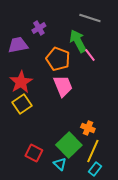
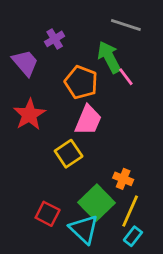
purple trapezoid: (18, 45) -> (25, 63), turned 60
pink trapezoid: (63, 86) -> (88, 120), turned 45
yellow square: (22, 104) -> (69, 154), moved
cyan triangle: (60, 164) -> (84, 229), size x1.6

